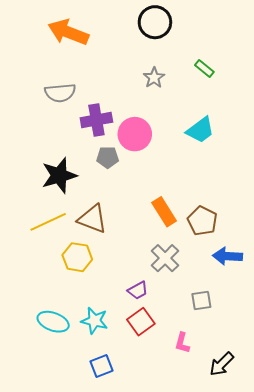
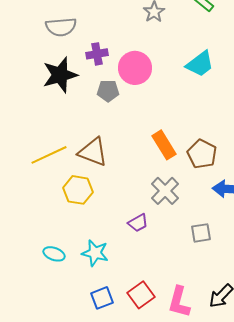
purple cross: (96, 120) -> (97, 54), size x0.7
black star: (59, 175) -> (60, 75), moved
cyan ellipse: (53, 322) -> (54, 254), size x0.7
red square: (141, 322) -> (141, 295), moved
pink L-shape: (182, 343) -> (179, 302), moved, size x1.5

